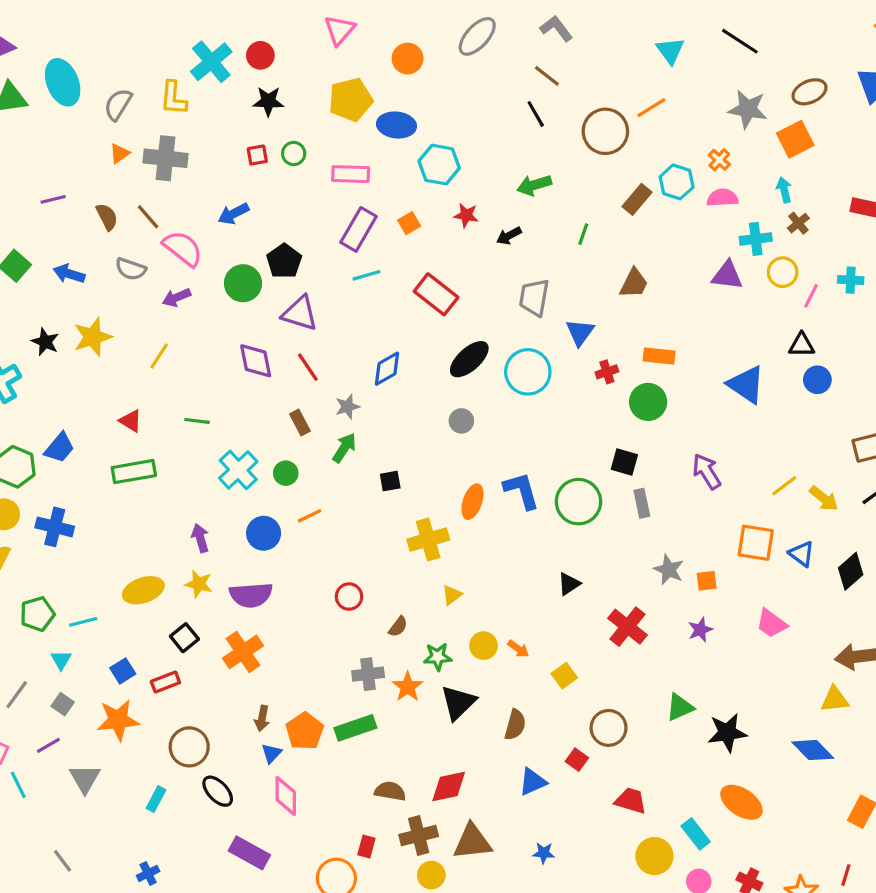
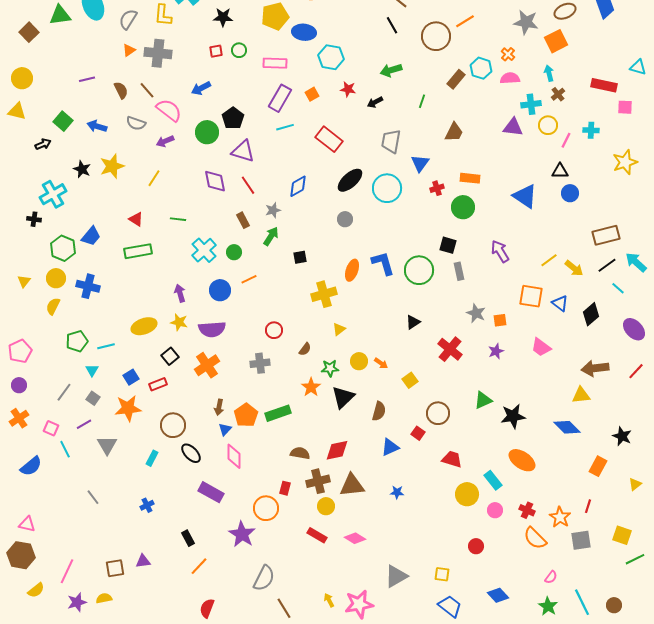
gray cross: (368, 674) -> (260, 363), moved

